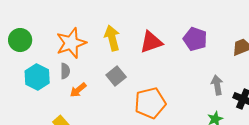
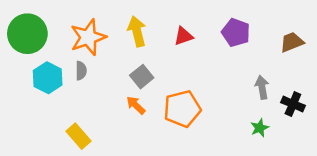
green circle: (20, 40) -> (27, 34), size x1.4
red triangle: (151, 42) -> (183, 36), size x0.7
orange arrow: (78, 90) -> (136, 105), moved, turned 84

